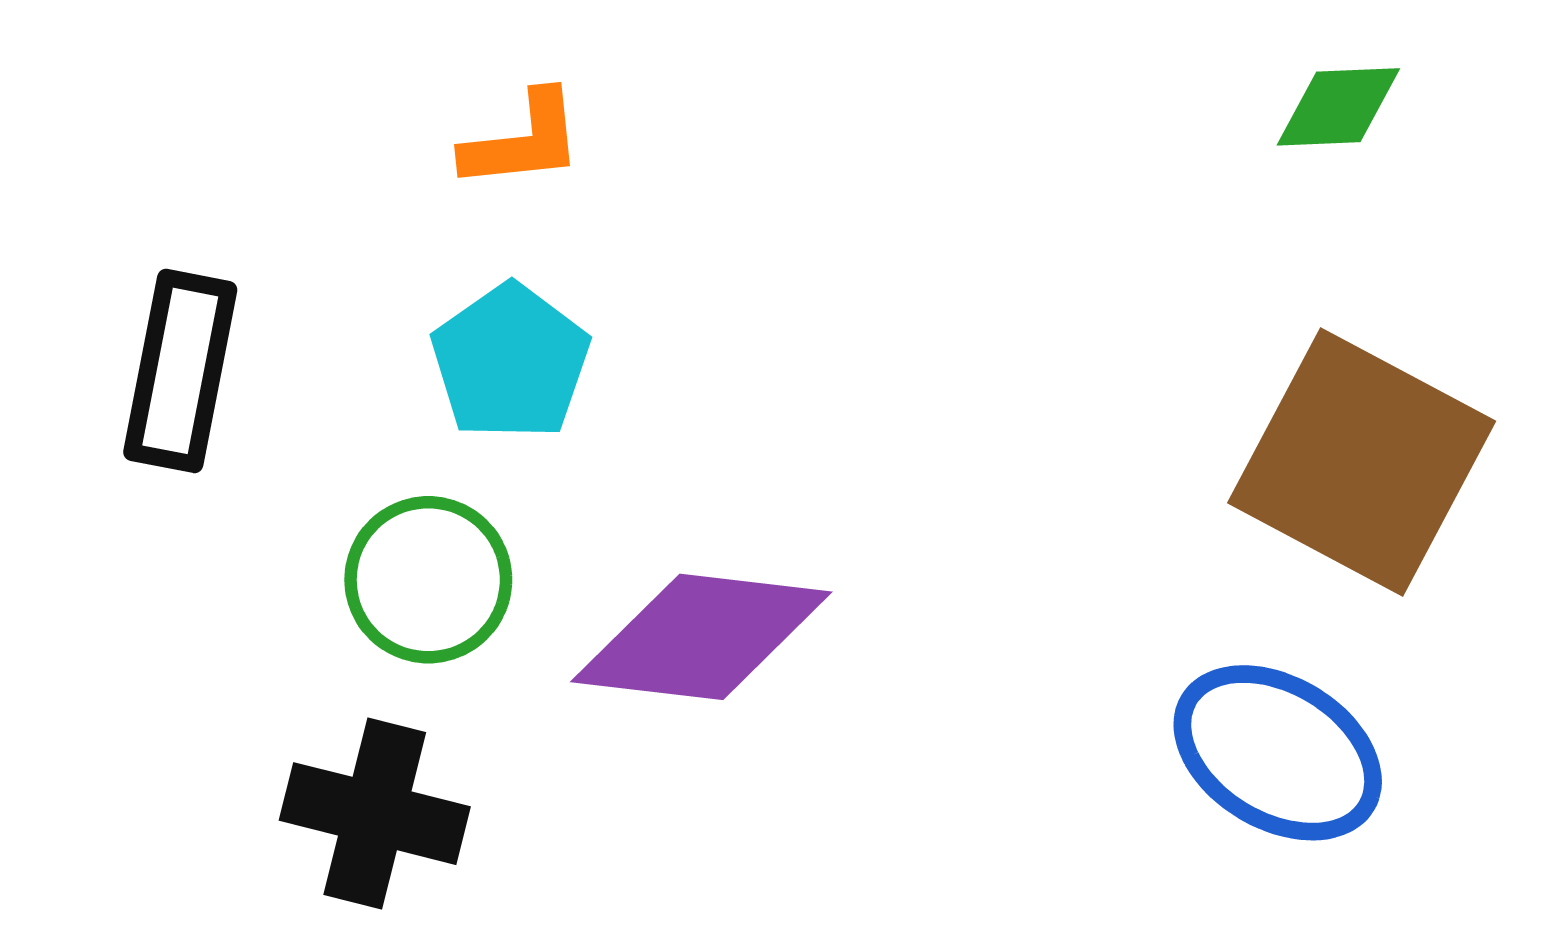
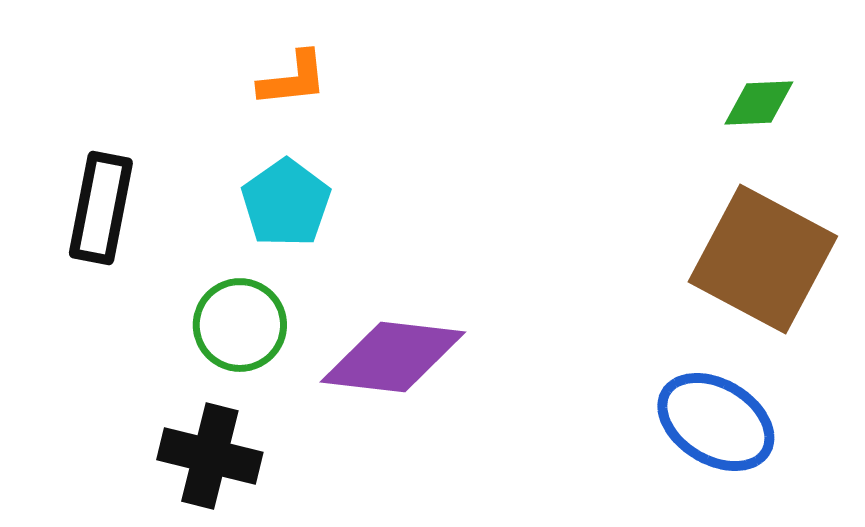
green diamond: (1338, 107) -> (759, 103), moved

